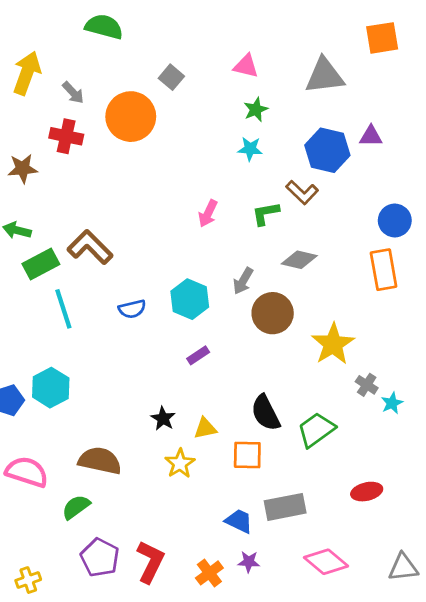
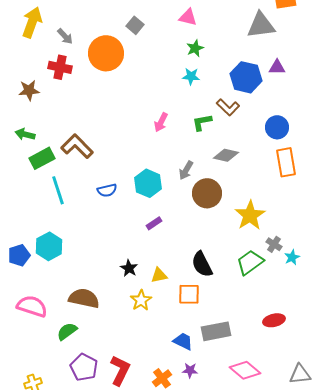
gray triangle: (325, 76) -> (261, 25), moved
blue circle: (395, 220) -> (277, 127), moved
green trapezoid: (316, 430) -> (250, 262), moved

